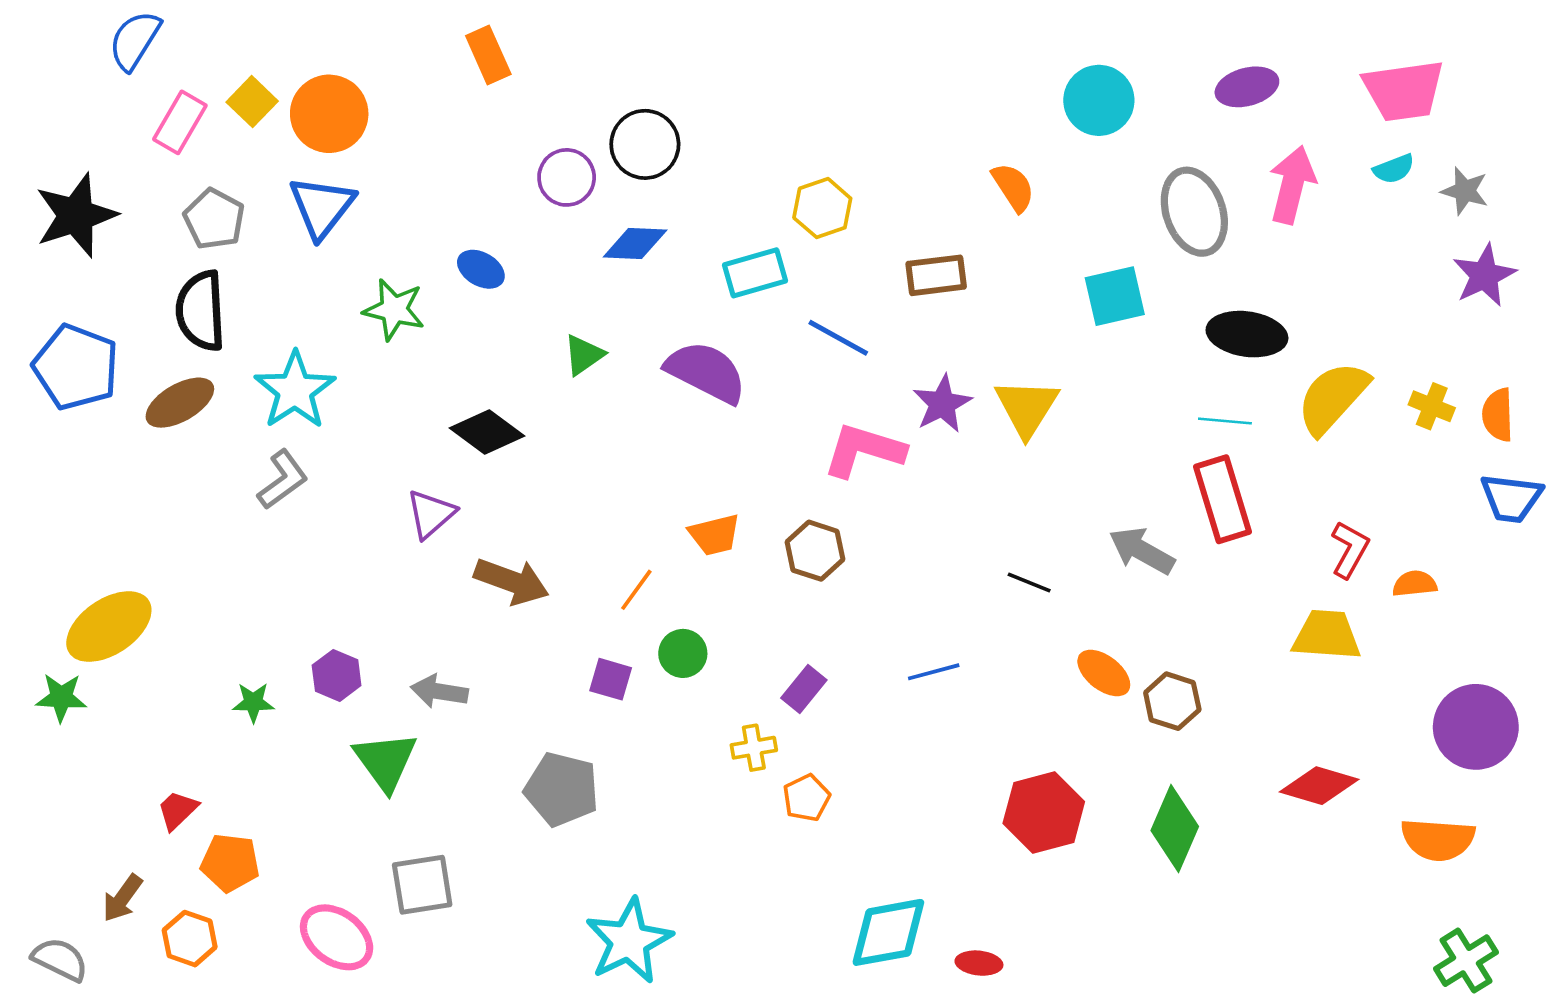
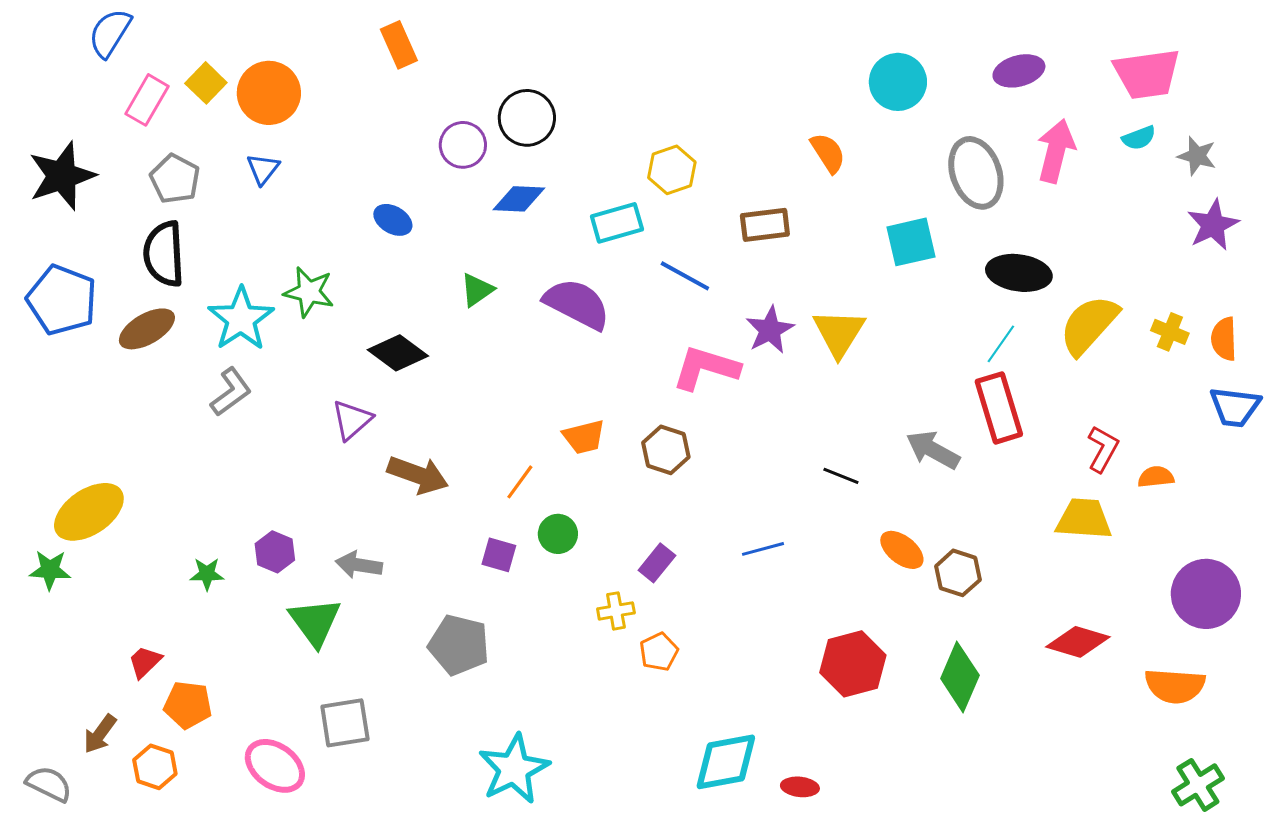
blue triangle: (322, 207) -> (263, 169), size x0.6
green star: (394, 310) -> (309, 292), moved
cyan line: (1225, 421) -> (1001, 344), turned -60

